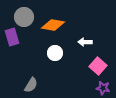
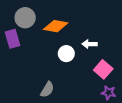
white circle: (55, 53) -> (66, 54), moved
gray semicircle: (31, 85) -> (47, 90), moved

